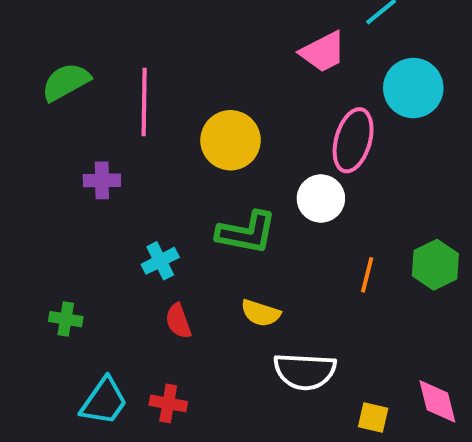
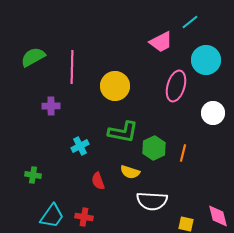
white circle: (321, 199) -> (213, 113), moved
green hexagon: (435, 265) -> (154, 148), moved
red semicircle: (178, 321) -> (98, 181), moved

